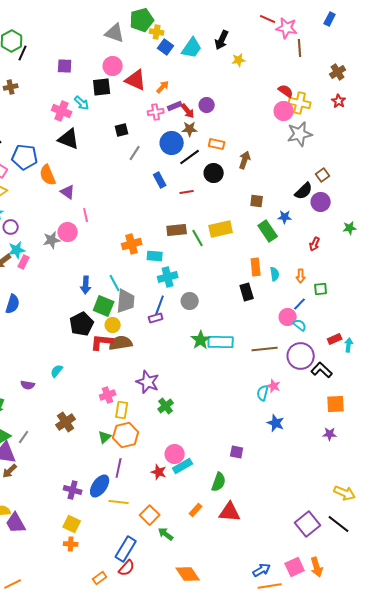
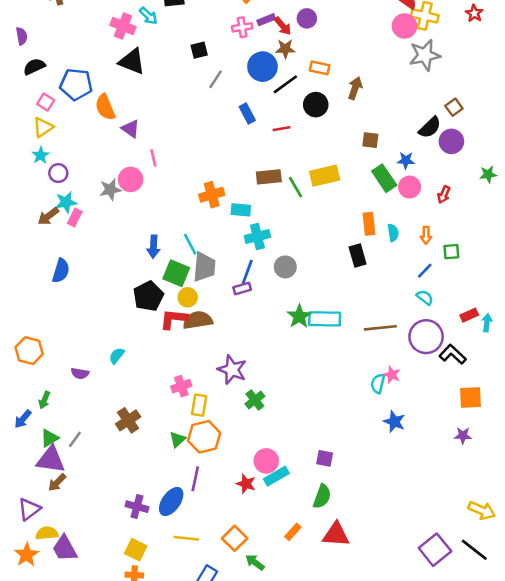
pink circle: (288, 317) -> (410, 187), moved
purple square: (237, 452) -> (325, 458), moved
yellow line: (119, 502) -> (186, 538), moved

